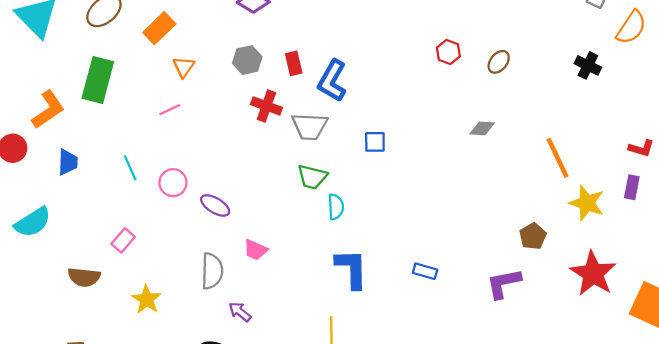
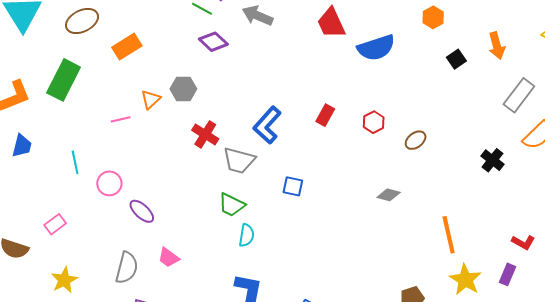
gray hexagon: (247, 60) -> (183, 89), moved
red rectangle: (294, 63) -> (325, 115), moved, turned 30
orange triangle: (184, 67) -> (151, 99), moved

